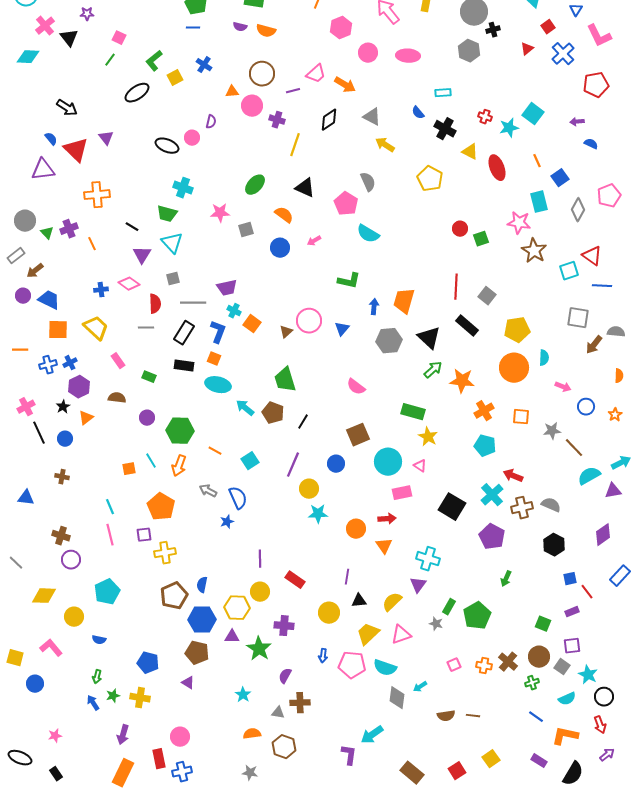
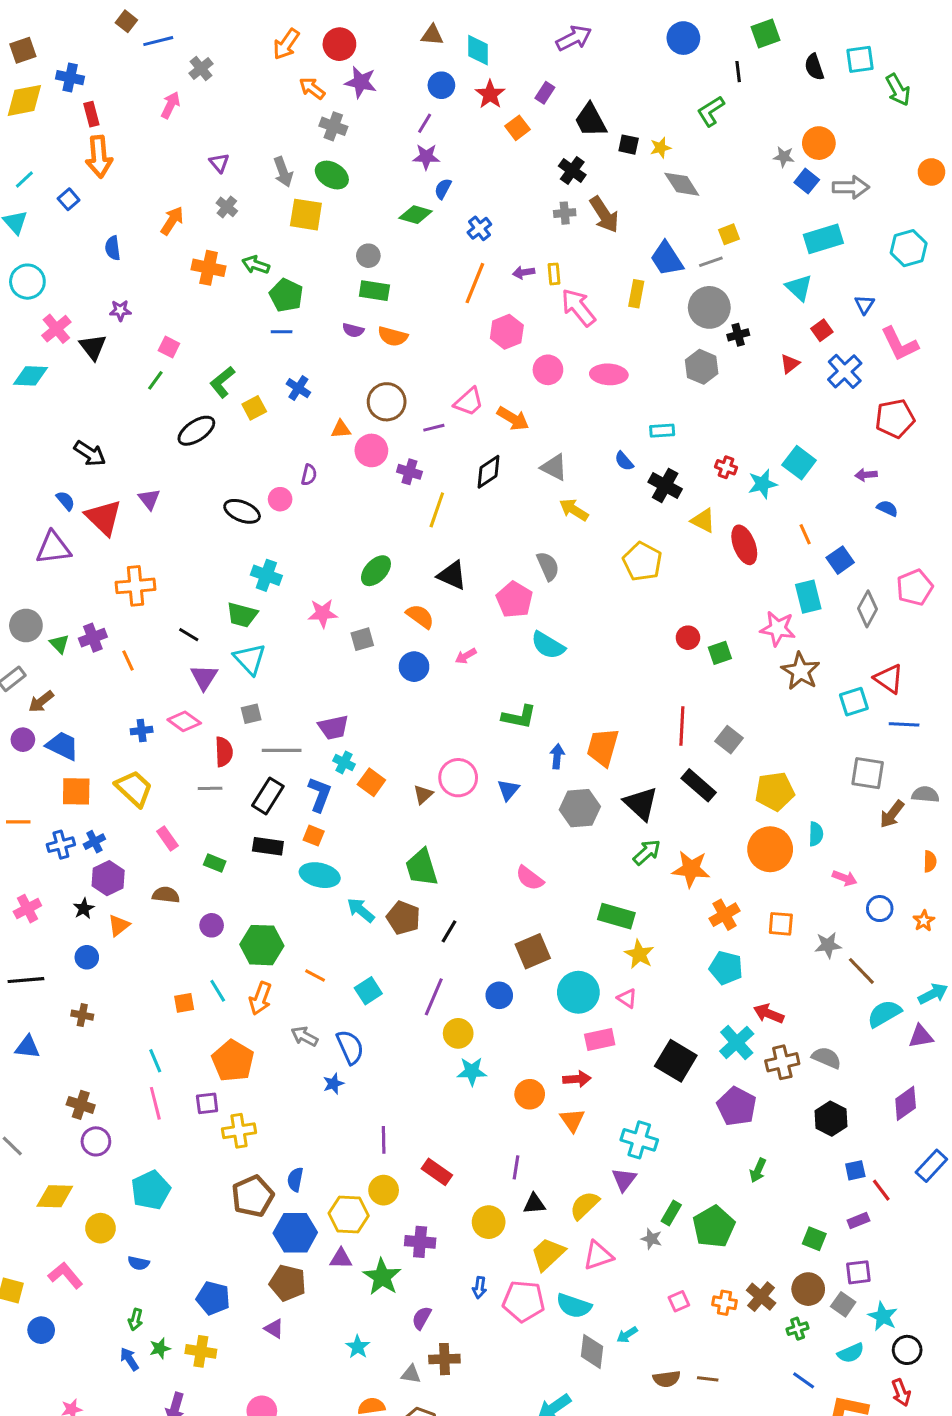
black line: (39, 433) -> (26, 980), moved, turned -70

